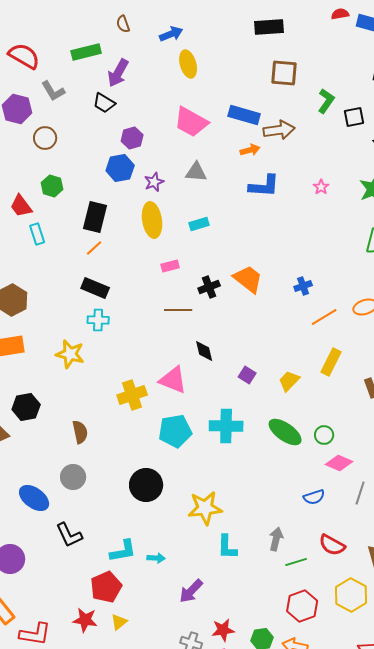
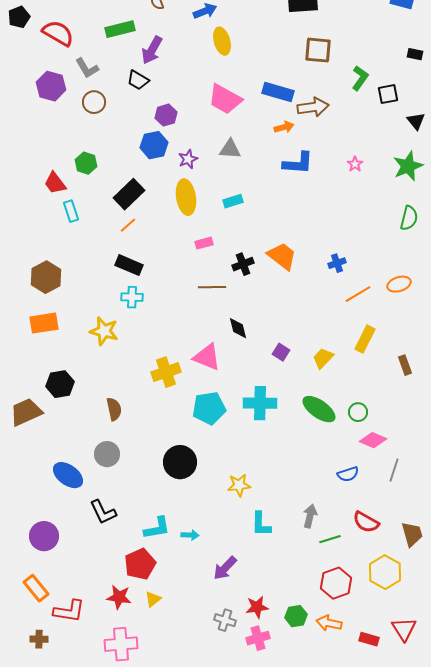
brown circle: (45, 138) -> (94, 102), moved
black rectangle: (95, 217) -> (129, 194), turned 32
yellow star: (205, 508) -> (239, 485), size x0.7

